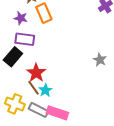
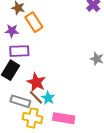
yellow cross: (15, 104) -> (32, 118), moved
gray rectangle: (39, 110) -> (20, 101), moved

